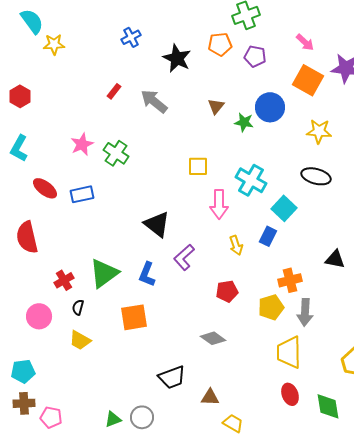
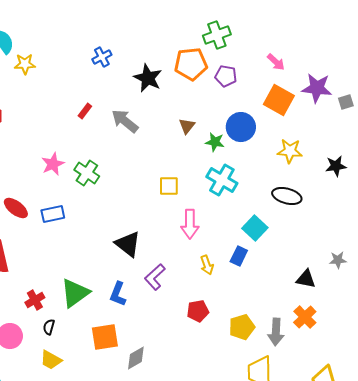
orange pentagon: (220, 44) -> (191, 64), size x1.4
cyan cross: (251, 180) -> (222, 180), moved
orange cross: (290, 280) -> (305, 317), moved, turned -30
gray diamond: (213, 338) -> (136, 358), moved, turned -65

